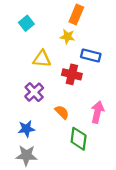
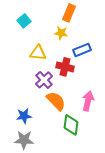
blue rectangle: (91, 55) -> (82, 50), turned -36
purple cross: (34, 92) -> (44, 80), moved
orange semicircle: (62, 112) -> (56, 101), size x1.5

